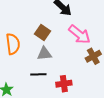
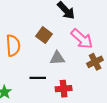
gray triangle: (44, 54) -> (57, 58), moved

